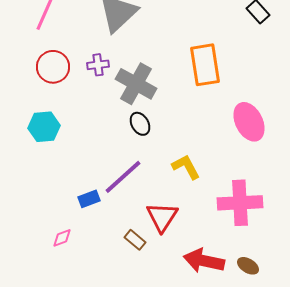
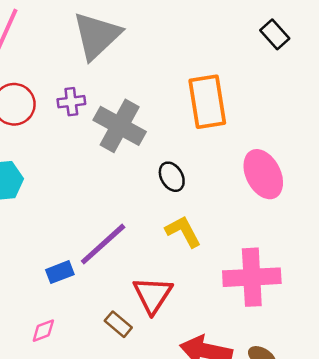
black ellipse: (140, 124) -> (172, 177), moved
pink diamond: (62, 238) -> (43, 331), moved

